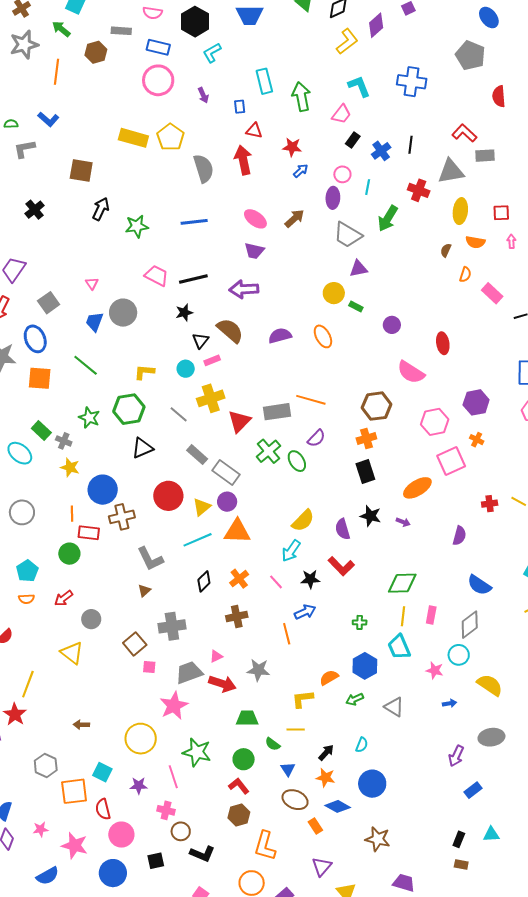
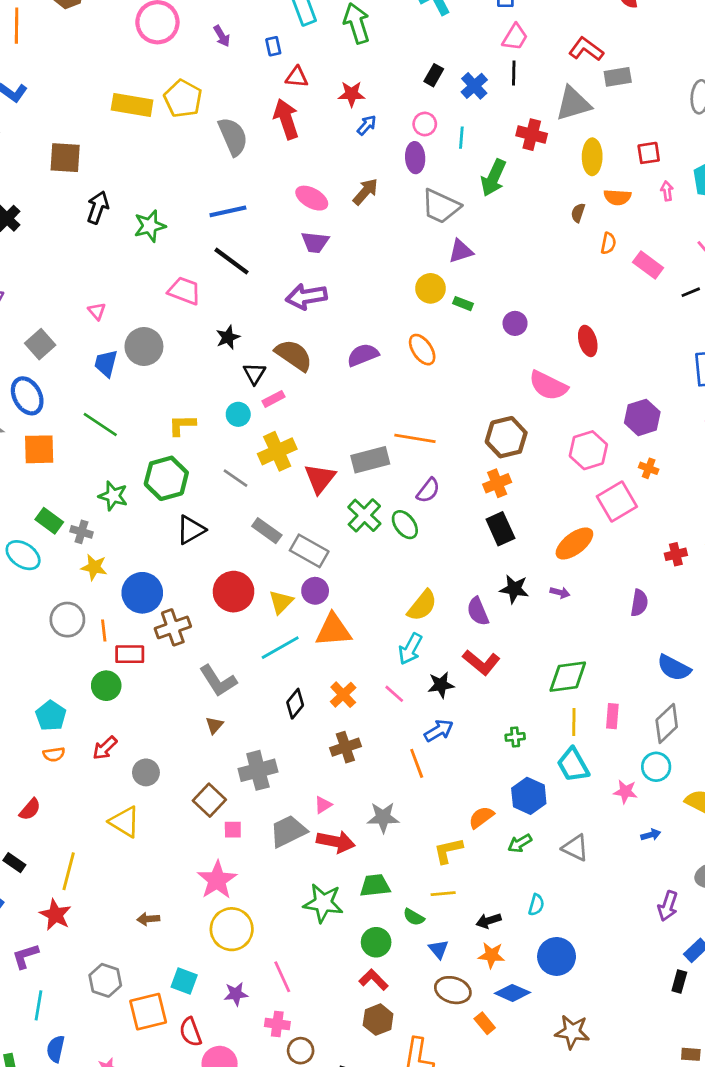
pink trapezoid: (341, 114) -> (515, 37), moved
black line: (193, 279) -> (232, 261), moved, turned 56
gray circle: (22, 512) -> (67, 620), moved
pink star: (174, 706) -> (217, 880), moved
green star: (197, 752) -> (323, 903), moved
black arrow: (326, 753) -> (489, 921), turned -144
black rectangle: (459, 839) -> (679, 982), moved

